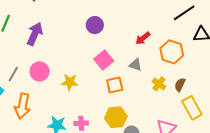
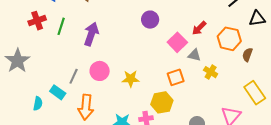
pink square: (104, 60) -> (177, 42), moved
yellow cross: (159, 84) -> (211, 72), moved
brown semicircle: (180, 85) -> (247, 55), moved
yellow hexagon: (116, 117) -> (162, 102), moved

